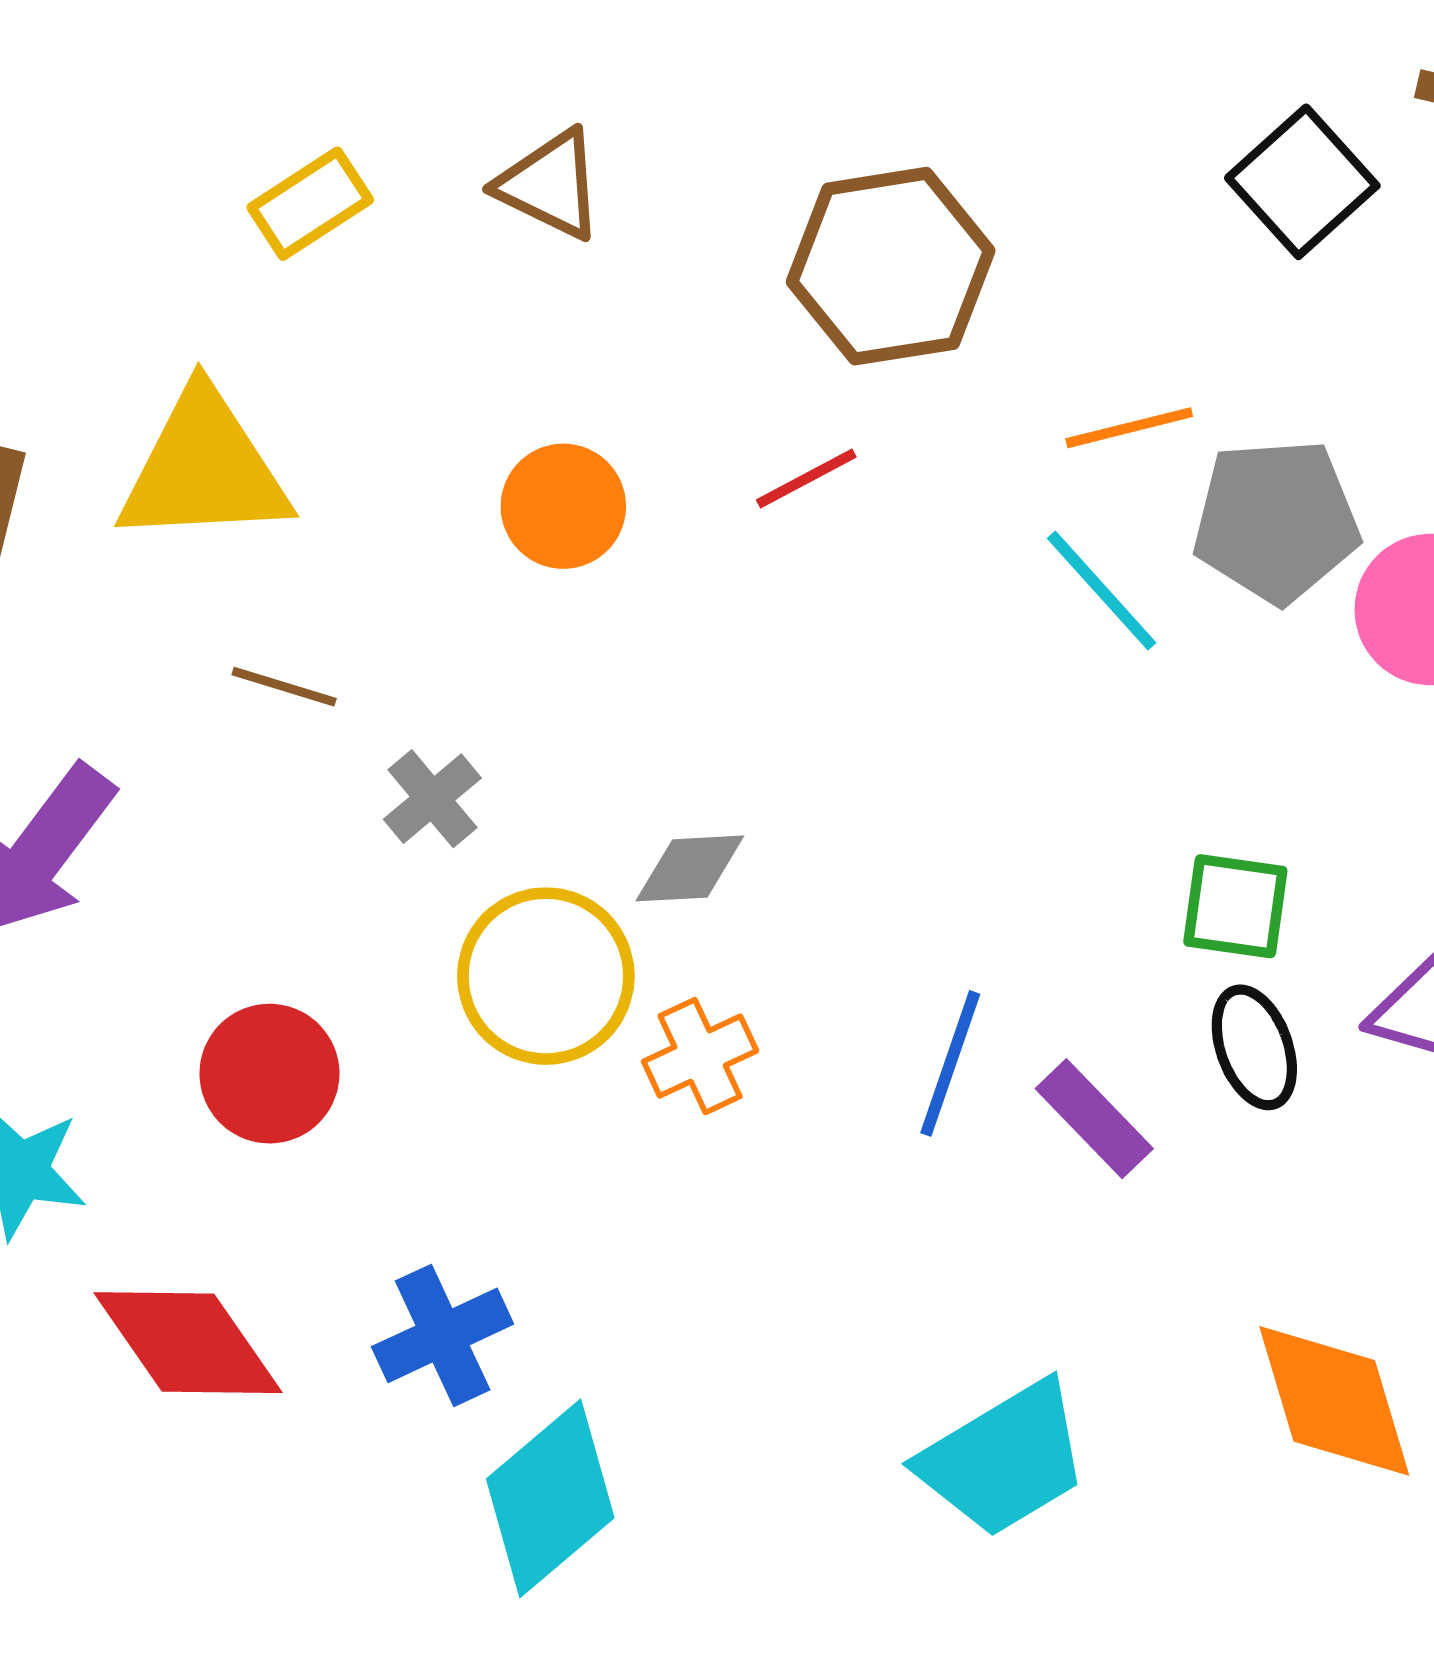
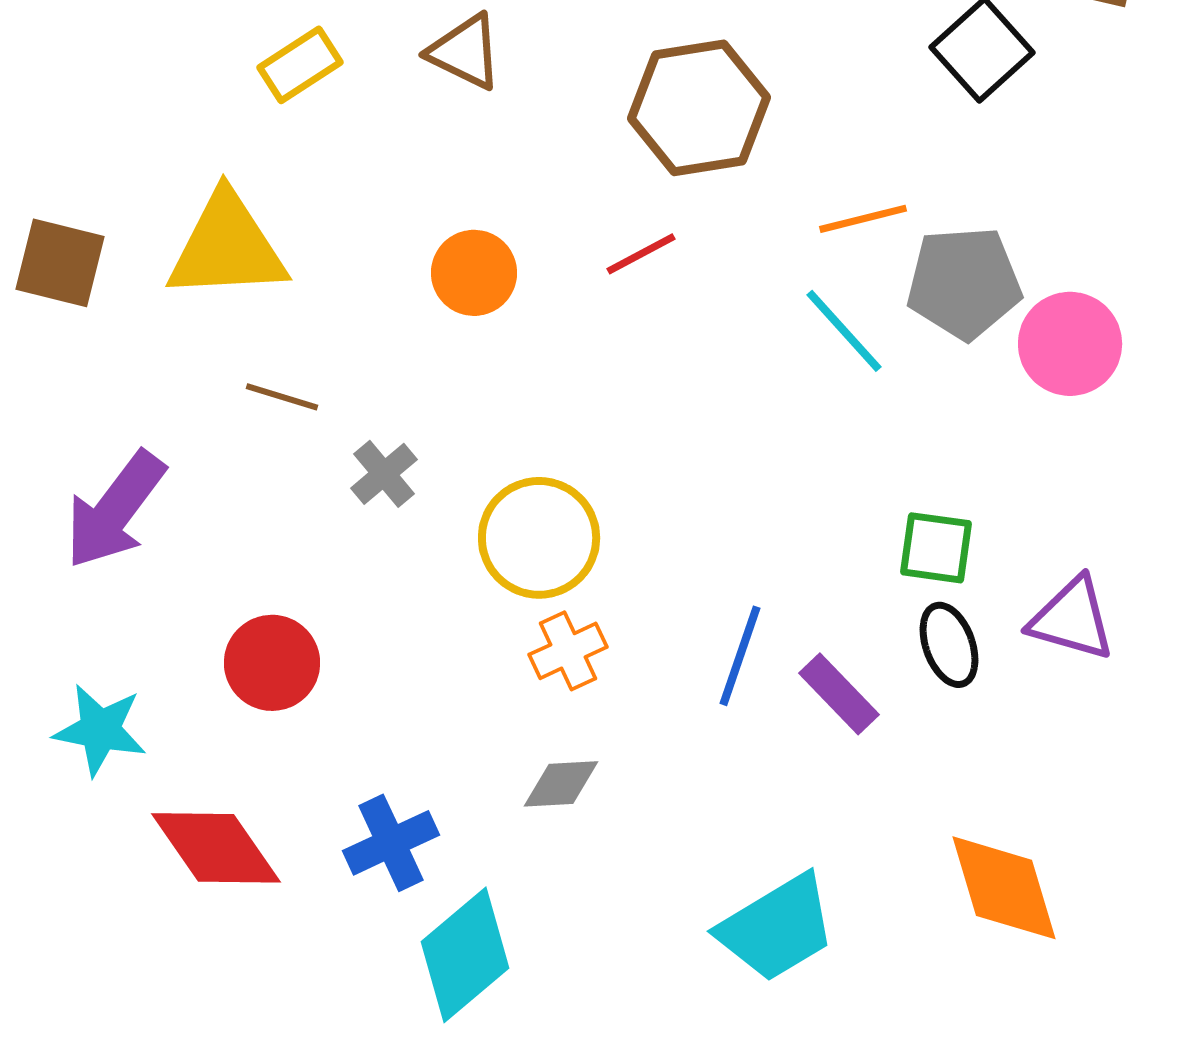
gray diamond: (690, 868) -> (561, 784), moved
yellow circle: (546, 976) -> (539, 538), moved

